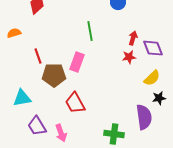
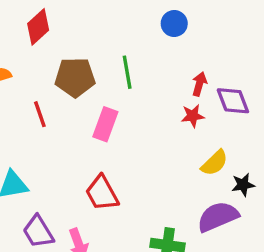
brown pentagon: (54, 75) -> (75, 77), moved
yellow semicircle: (152, 78) -> (214, 163), moved
purple semicircle: (144, 117) -> (218, 217), turned -105

